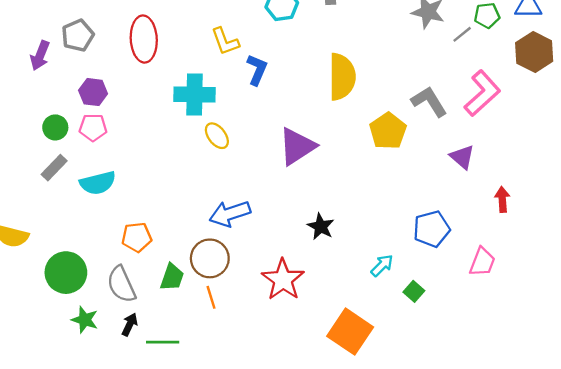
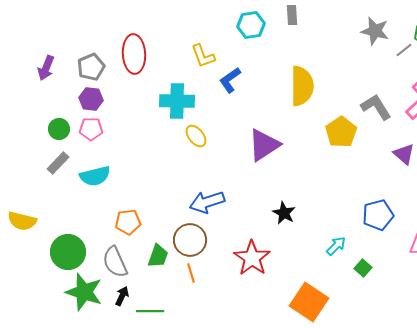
gray pentagon: (78, 35) -> (91, 67), moved
blue L-shape: (257, 70) -> (230, 80), turned -148
green star: (85, 320) -> (84, 292), size x1.6

